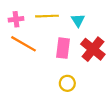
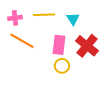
yellow circle: (67, 83) -> (62, 66), moved

